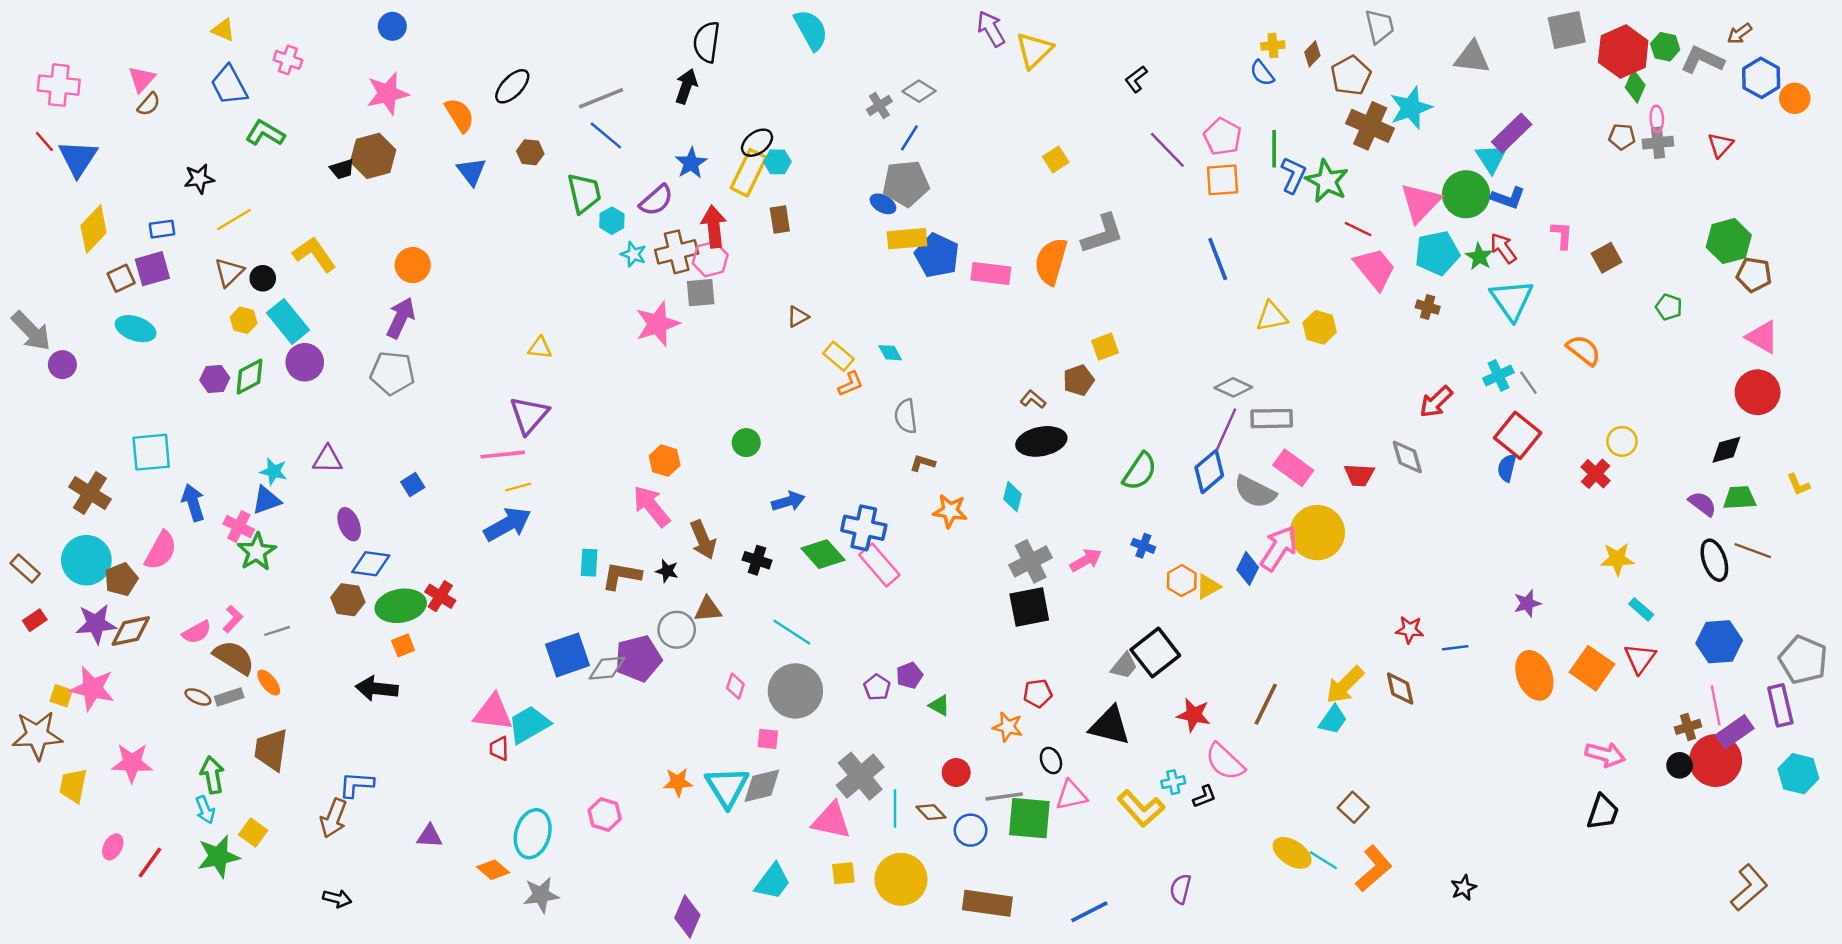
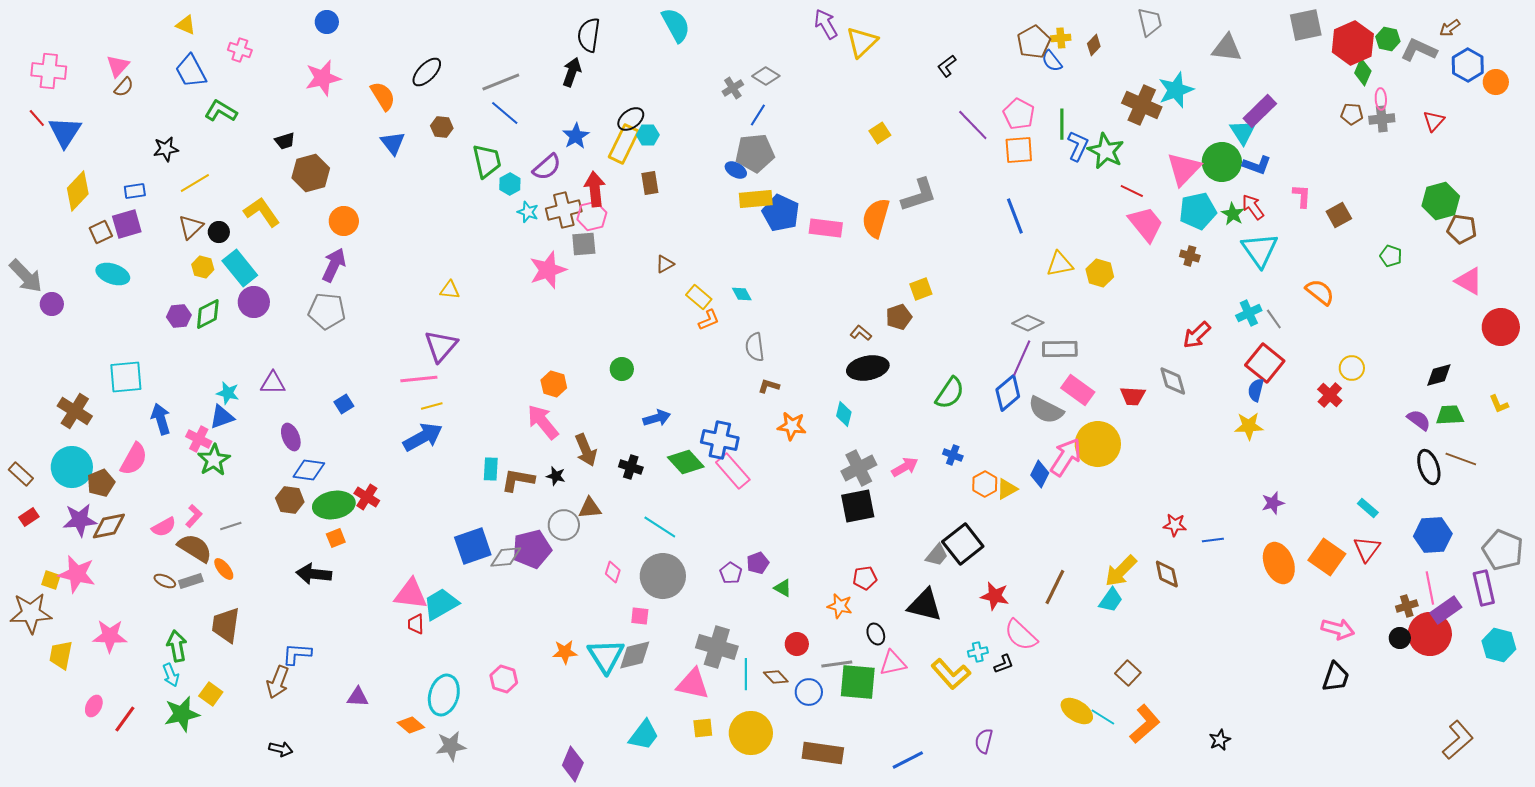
brown pentagon: (1351, 75) -> (1034, 42), moved
brown hexagon: (373, 156) -> (311, 173), moved
red circle: (1758, 392) -> (1501, 327), moved
yellow star: (1617, 559) -> (1249, 426), moved
gray cross: (860, 776) -> (717, 647), turned -33

